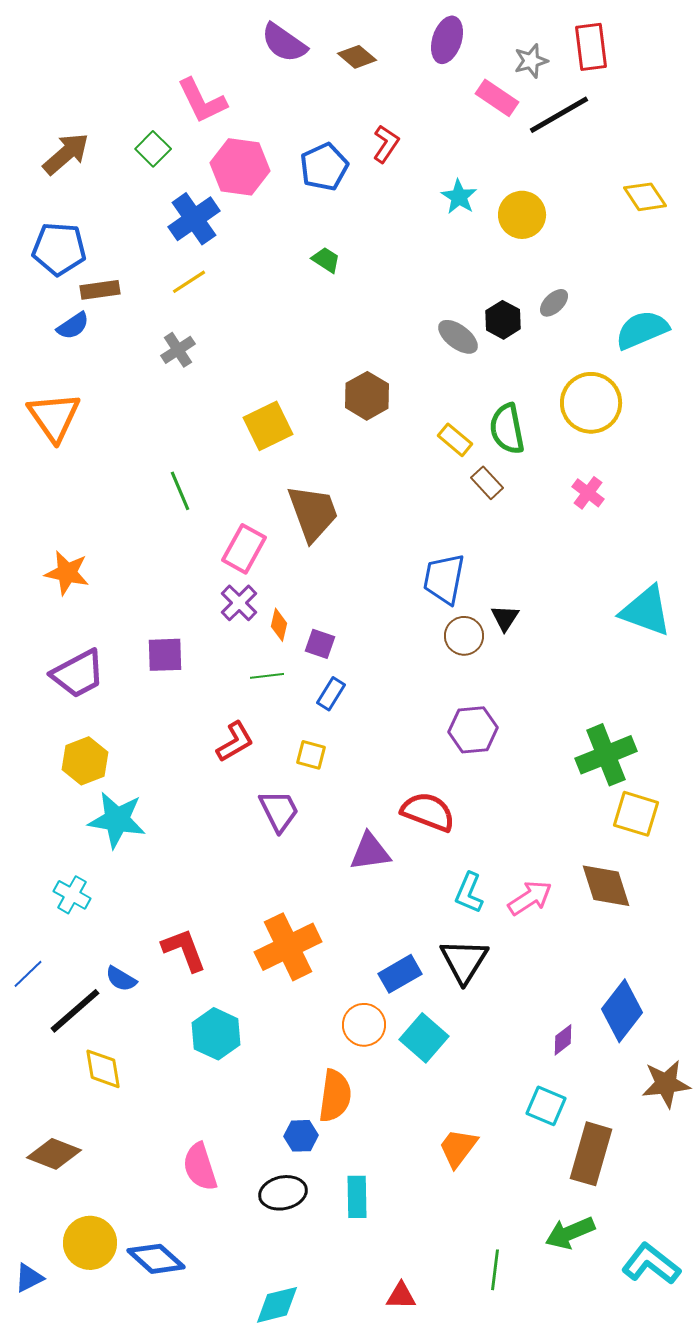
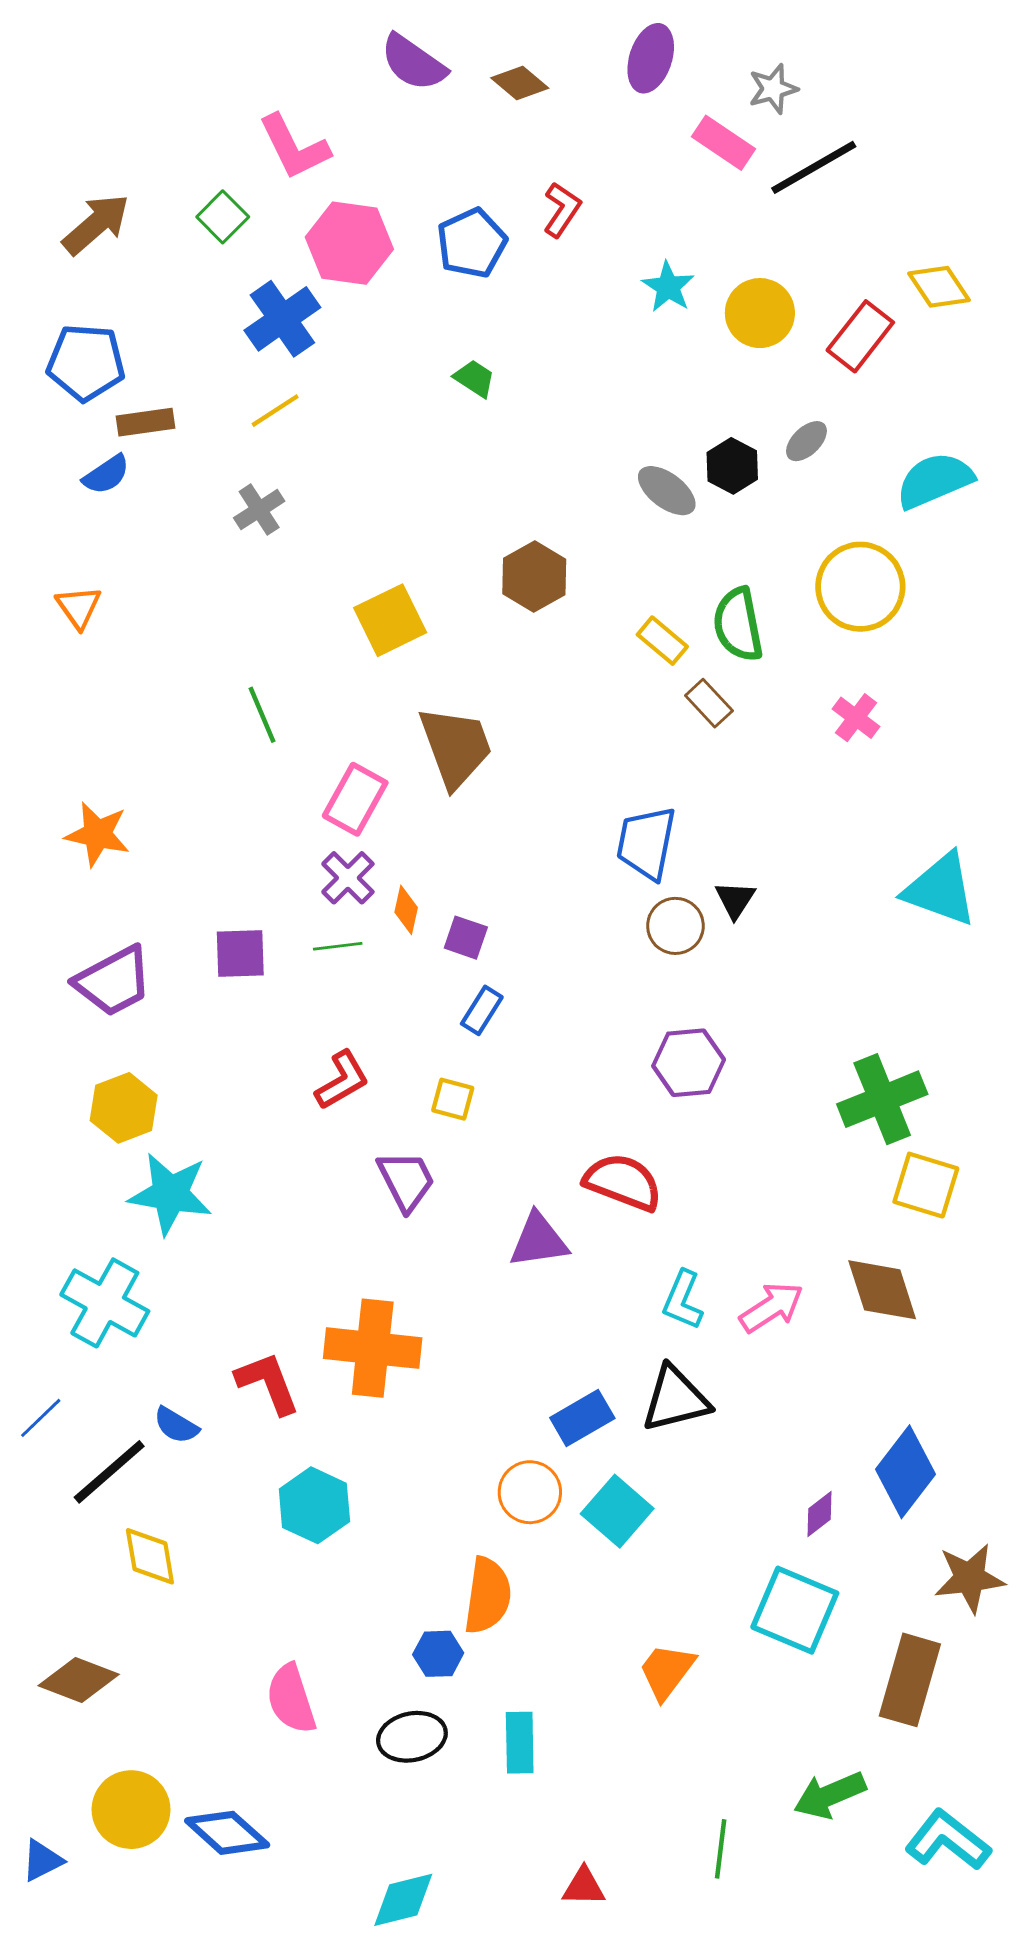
red rectangle: (591, 47) -> (860, 336), moved, turned 45
orange triangle: (54, 417) -> (79, 607), size x0.6
green line: (267, 676) -> (338, 946), moved
cyan cross: (72, 895) -> (105, 1303), size x1.6
orange cross: (288, 947) -> (373, 1348), moved, turned 32
black triangle: (464, 961) -> (675, 1399), turned 44
cyan square: (546, 1106) -> (795, 1610), size x1.5
brown rectangle: (591, 1154) -> (910, 1680), moved

